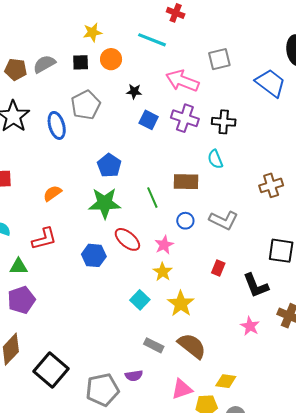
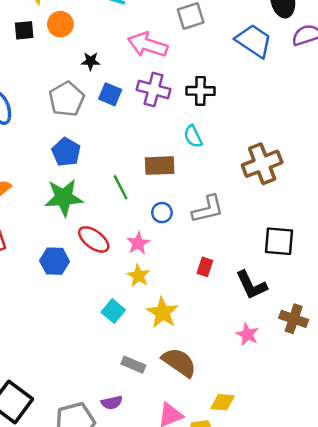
gray pentagon: (86, 105) -> (67, 99), moved
brown cross: (271, 185) -> (262, 164), size x1.4
gray L-shape: (224, 220) -> (208, 209), turned -36

